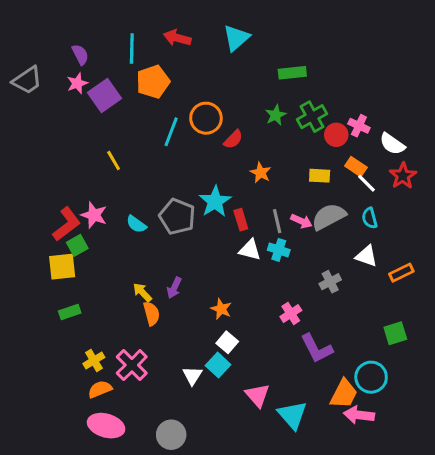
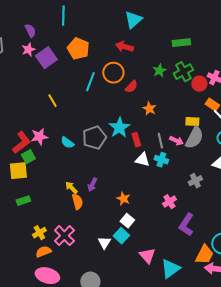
red arrow: (177, 38) -> (124, 47), moved
cyan line: (132, 48) -> (63, 16), moved
green rectangle: (292, 73) -> (181, 43), moved
orange pentagon: (153, 82) -> (78, 49), turned -30
yellow rectangle: (320, 176) -> (192, 122), moved
pink star: (94, 215) -> (39, 137), turned -30
gray pentagon: (177, 217) -> (94, 138), turned 30
gray semicircle: (329, 217) -> (194, 138), turned 145
purple L-shape: (317, 348) -> (186, 225), turned 60
cyan triangle: (292, 415) -> (170, 269), turned 35

